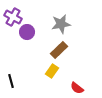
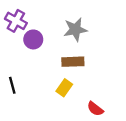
brown rectangle: (59, 50) -> (73, 62), turned 42
black line: (11, 81) -> (12, 85), moved

